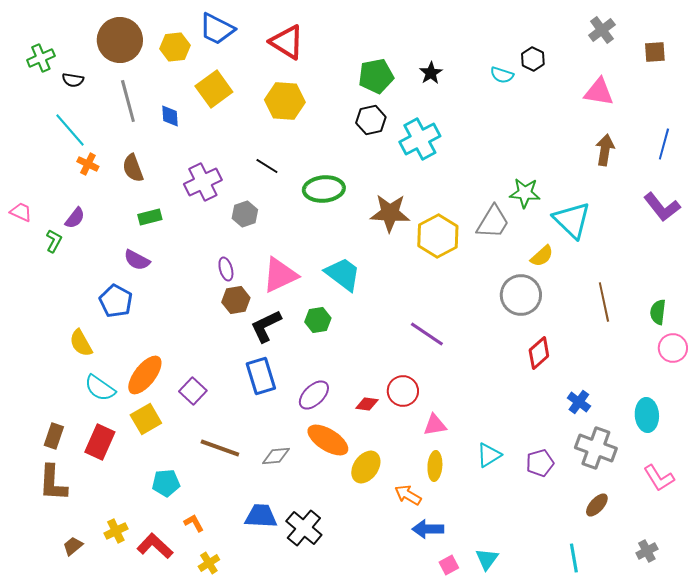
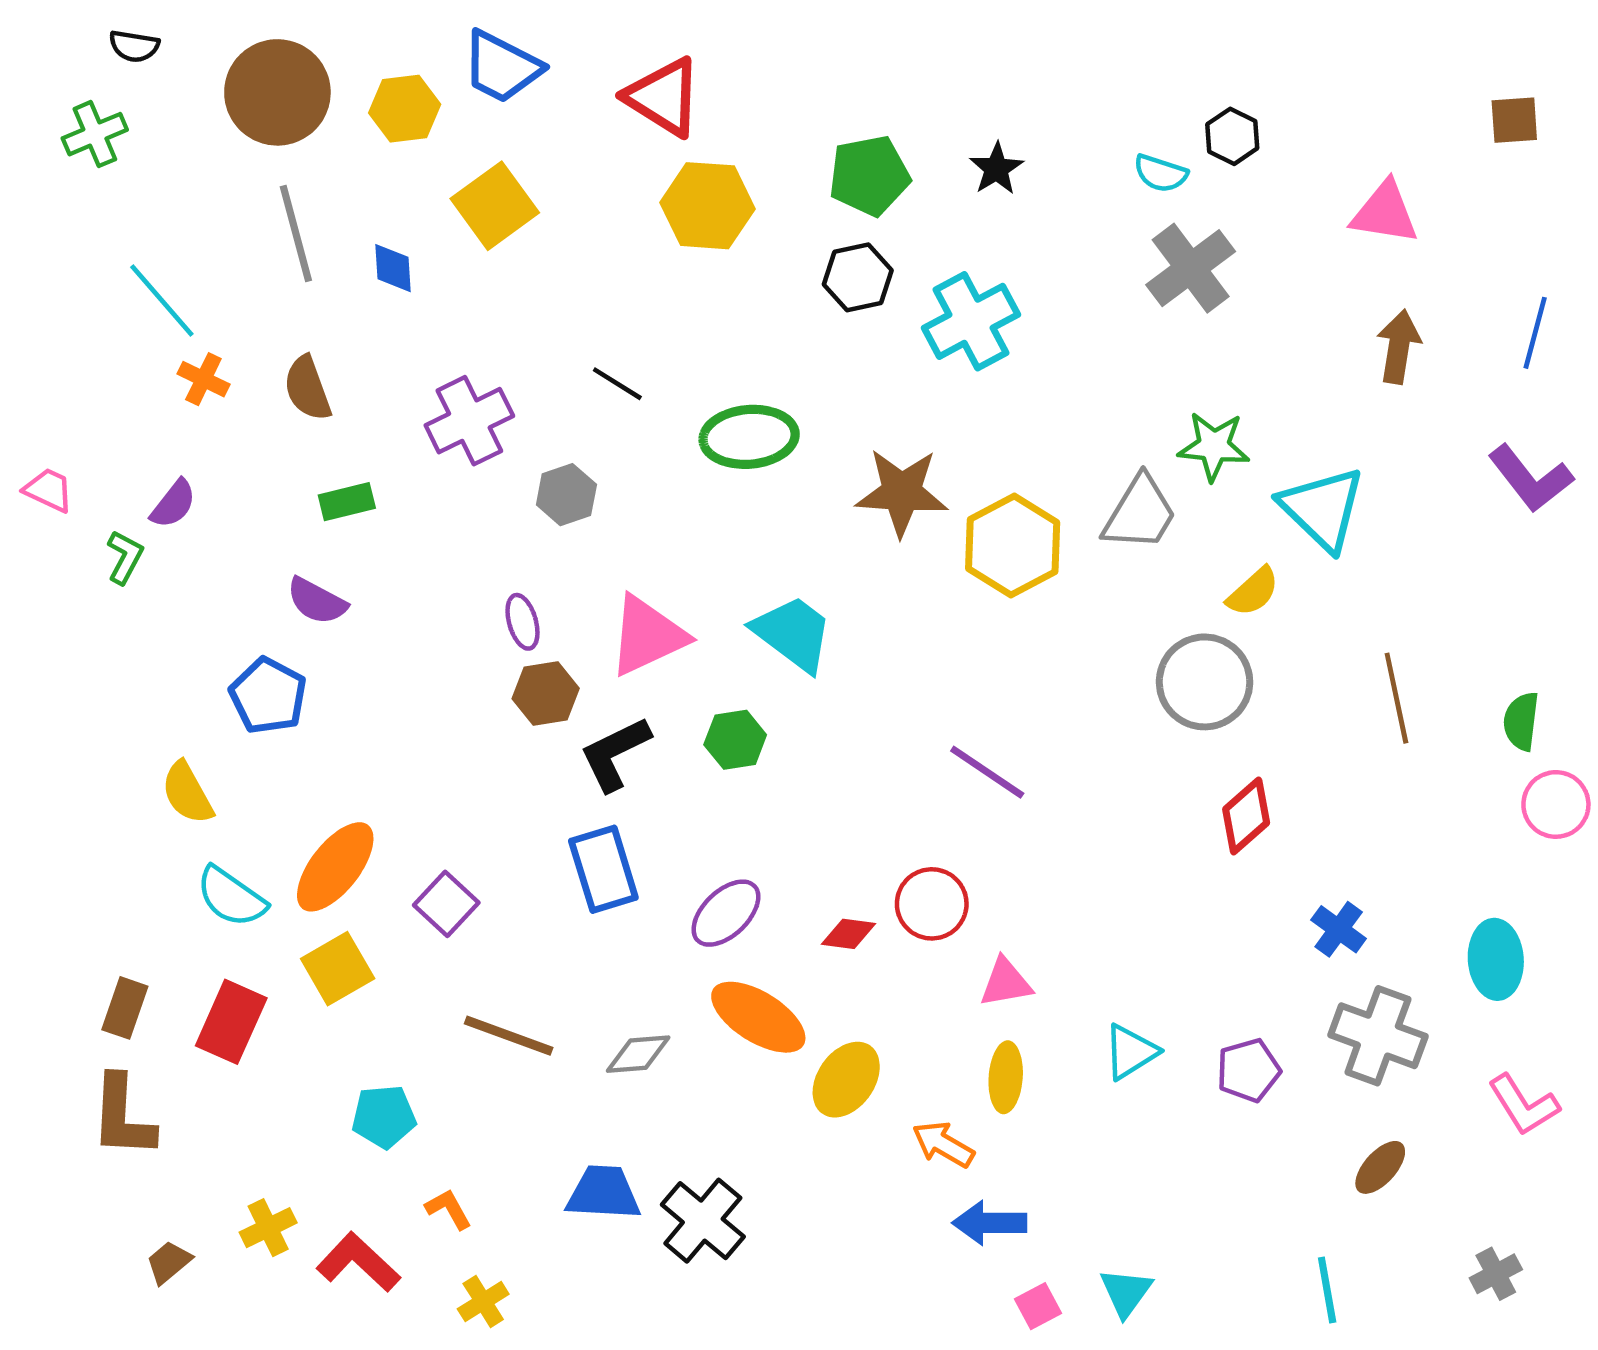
gray cross: (602, 30) -> (1191, 268), moved, size x1.4
black semicircle: (73, 80) -> (134, 46), moved
yellow hexagon: (285, 101) -> (707, 206), moved

